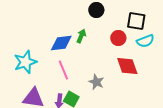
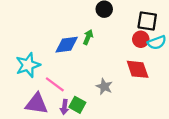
red circle: (118, 38) -> (141, 39), moved
pink line: (63, 70) -> (55, 84), moved, turned -30

